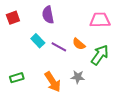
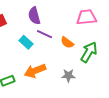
purple line: (59, 47) -> (45, 34), moved
orange arrow: (53, 82) -> (35, 71), moved, turned 105

